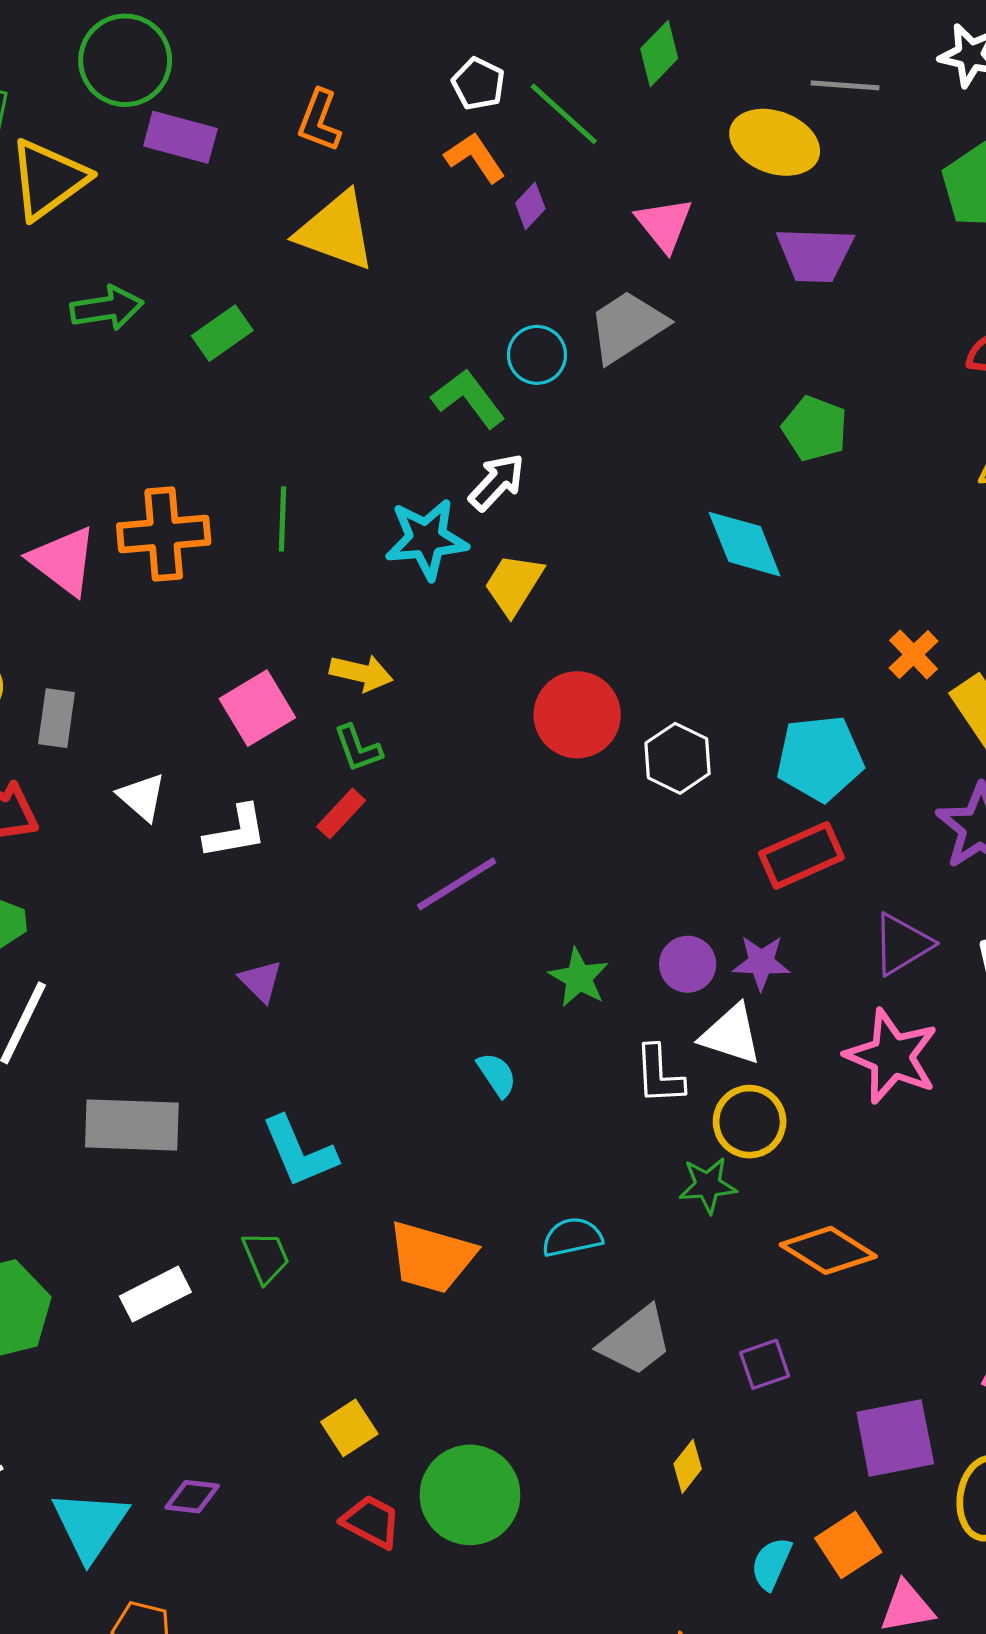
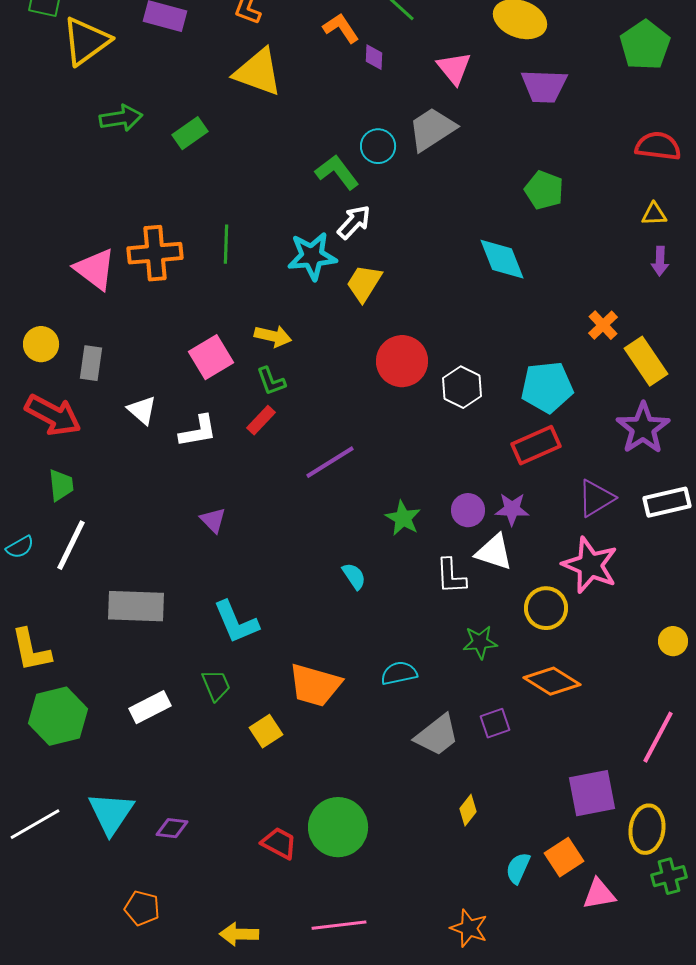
purple diamond: (530, 206) -> (374, 57), turned -40
yellow circle: (750, 1122) -> (546, 608), moved
purple square: (765, 1364) -> (495, 723), moved
yellow square: (349, 1428) -> (266, 731), moved
cyan triangle: (90, 1525) -> (111, 813), moved

